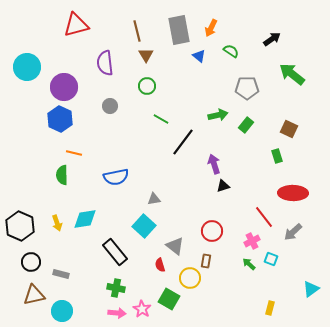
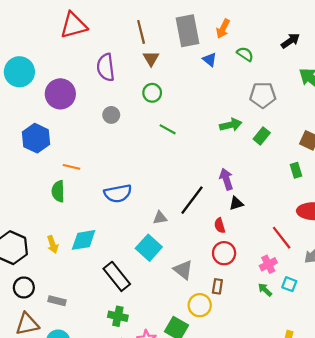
blue hexagon: (60, 119) -> (36, 138), moved
black line: (183, 142) -> (192, 200), moved
red semicircle: (160, 265) -> (220, 226), moved

